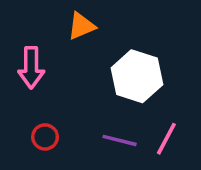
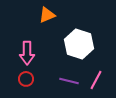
pink arrow: (31, 68) -> (27, 53), moved

